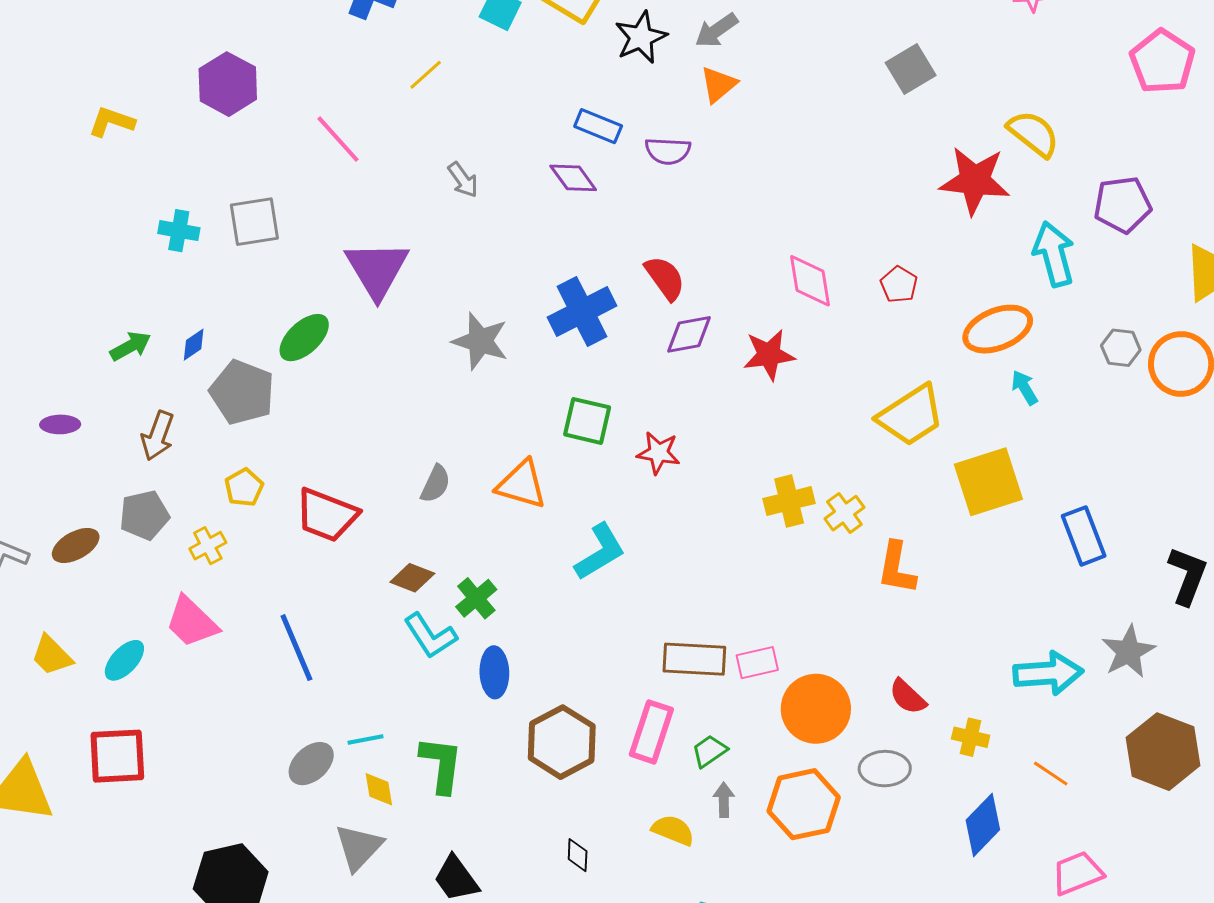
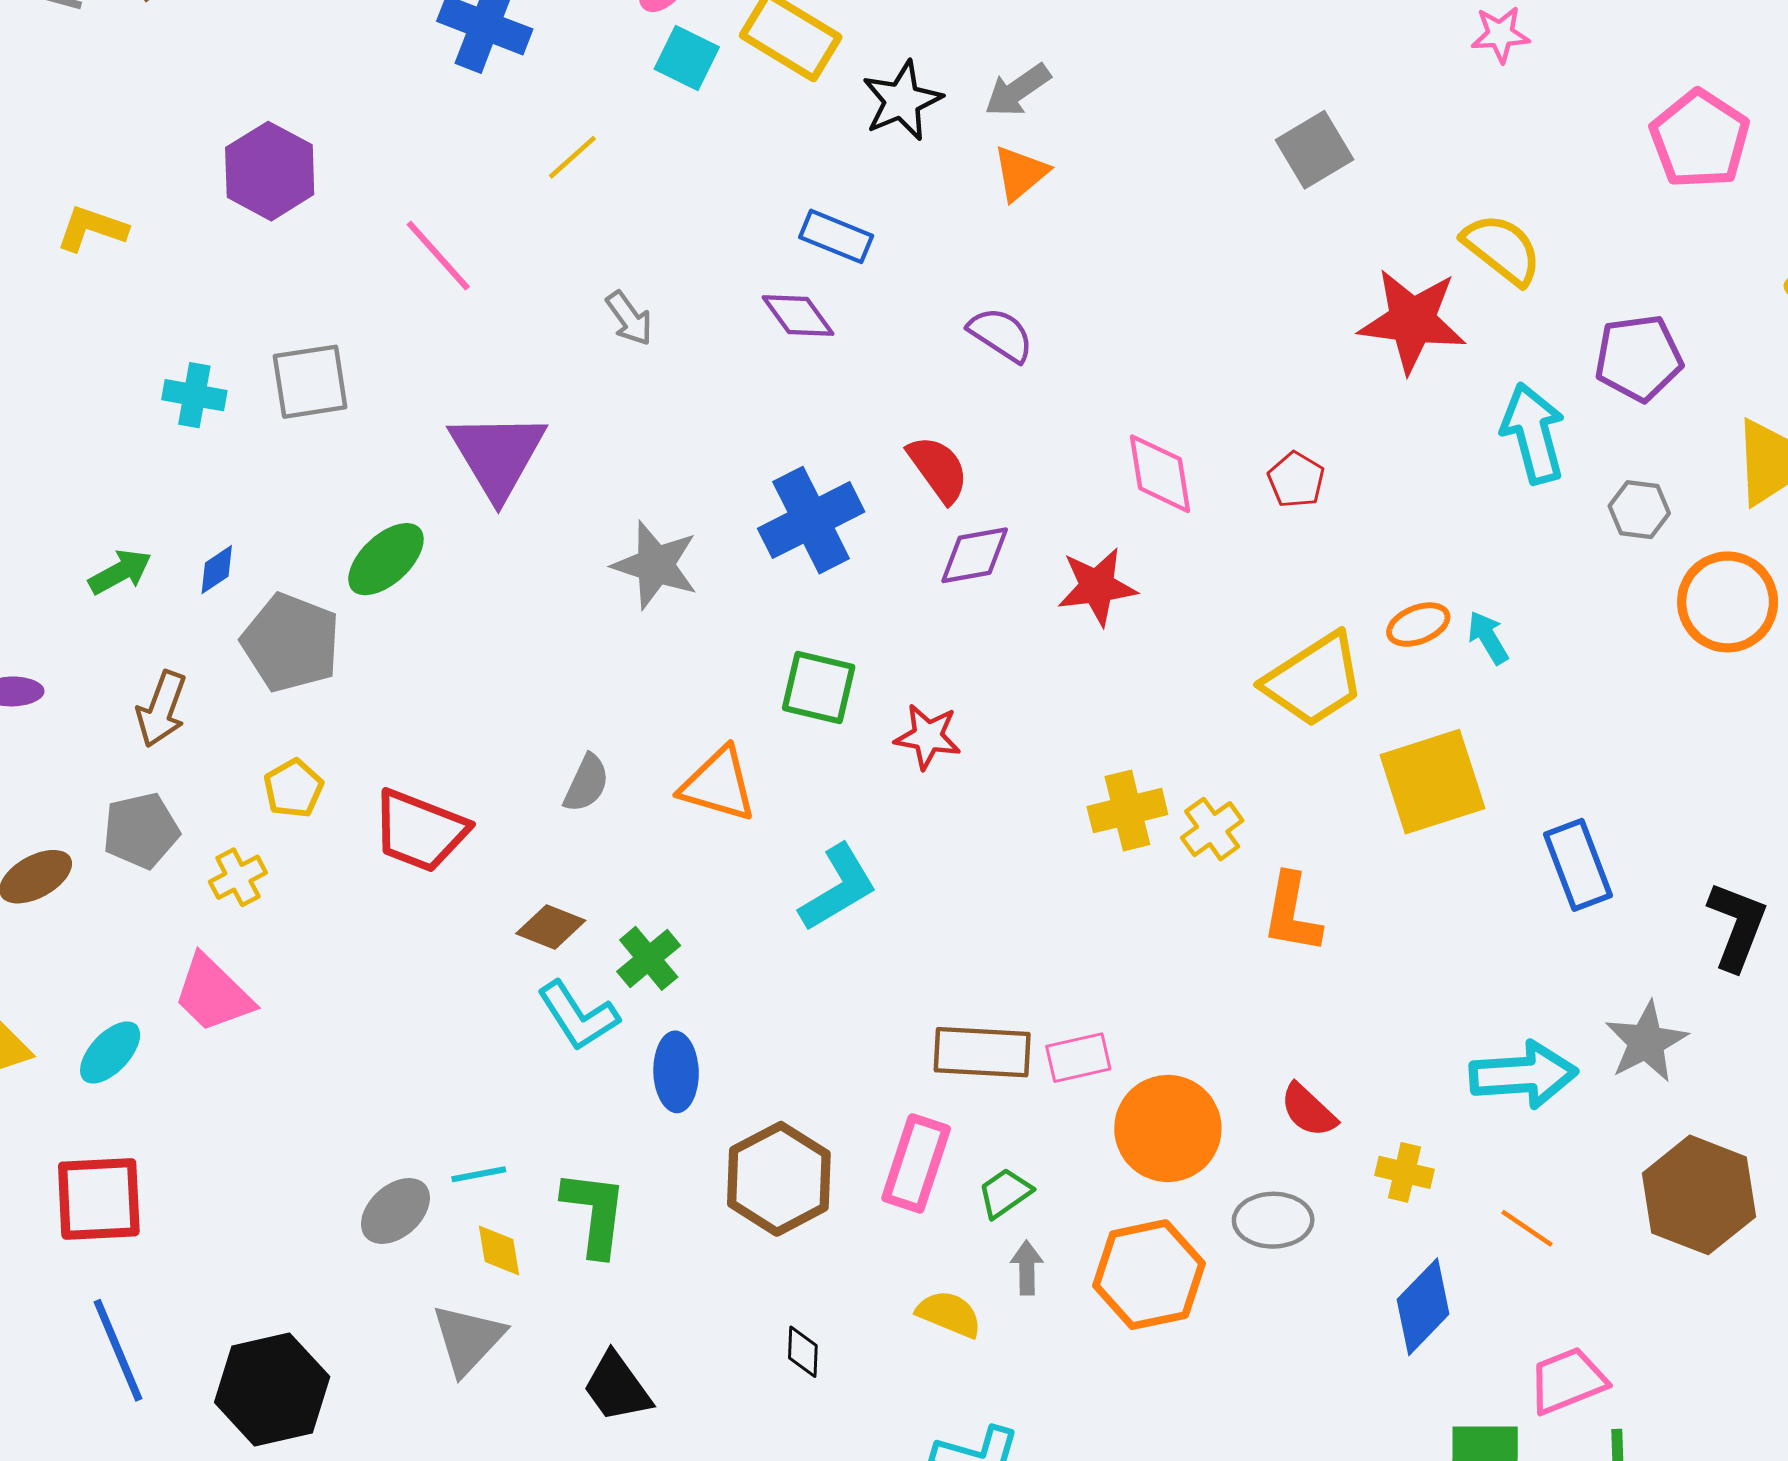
purple semicircle: (668, 151) -> (1001, 335), moved, turned -150
orange ellipse: (998, 329) -> (1418, 625), moved, size x0.6
gray hexagon: (1121, 348) -> (1639, 510), moved
blue line: (296, 648) -> (118, 1350), moved

